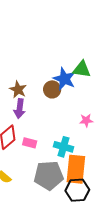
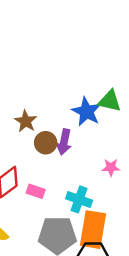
brown circle: (52, 89) -> (46, 143), moved
purple arrow: (20, 109) -> (64, 142), moved

